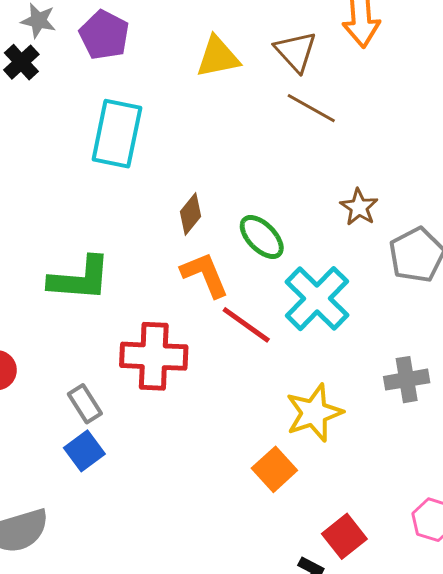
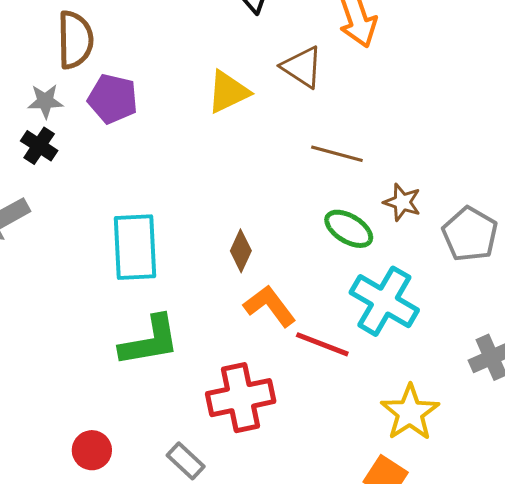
brown line: (311, 108) -> (337, 154), moved
cyan rectangle: (117, 134) -> (135, 247), moved
green ellipse: (262, 237) -> (349, 229), moved

